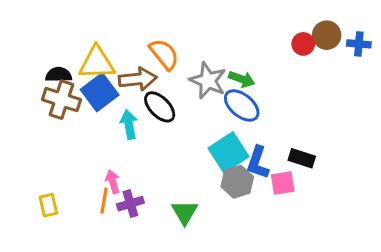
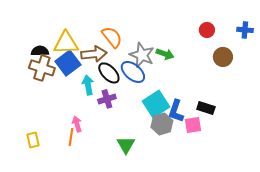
brown circle: (327, 35) -> (223, 57), moved
blue ellipse: (242, 105) -> (133, 72), moved
purple cross: (130, 204) -> (107, 99), moved

